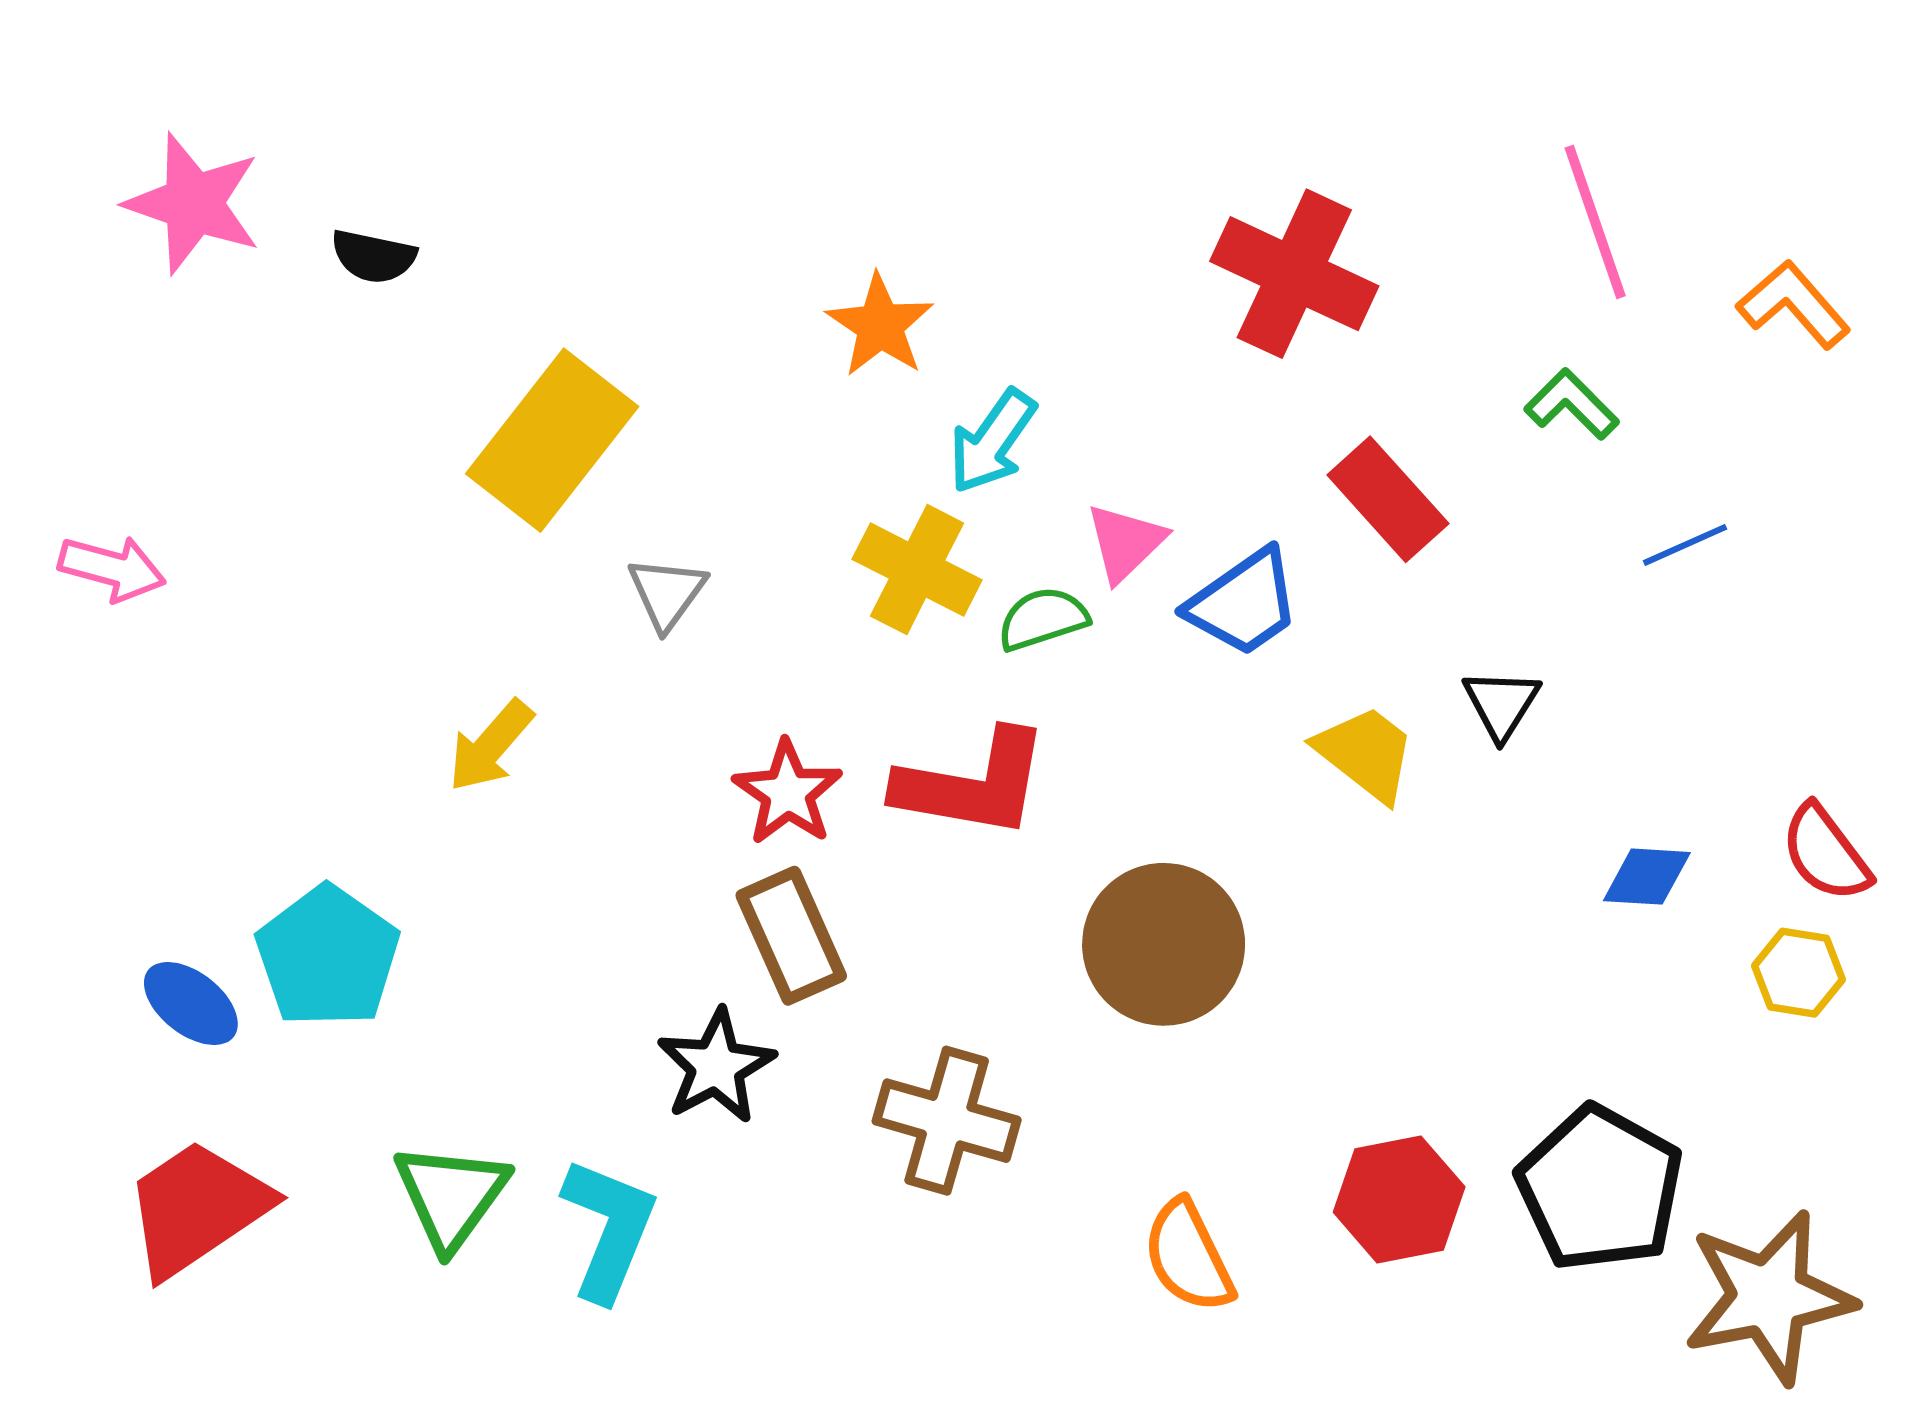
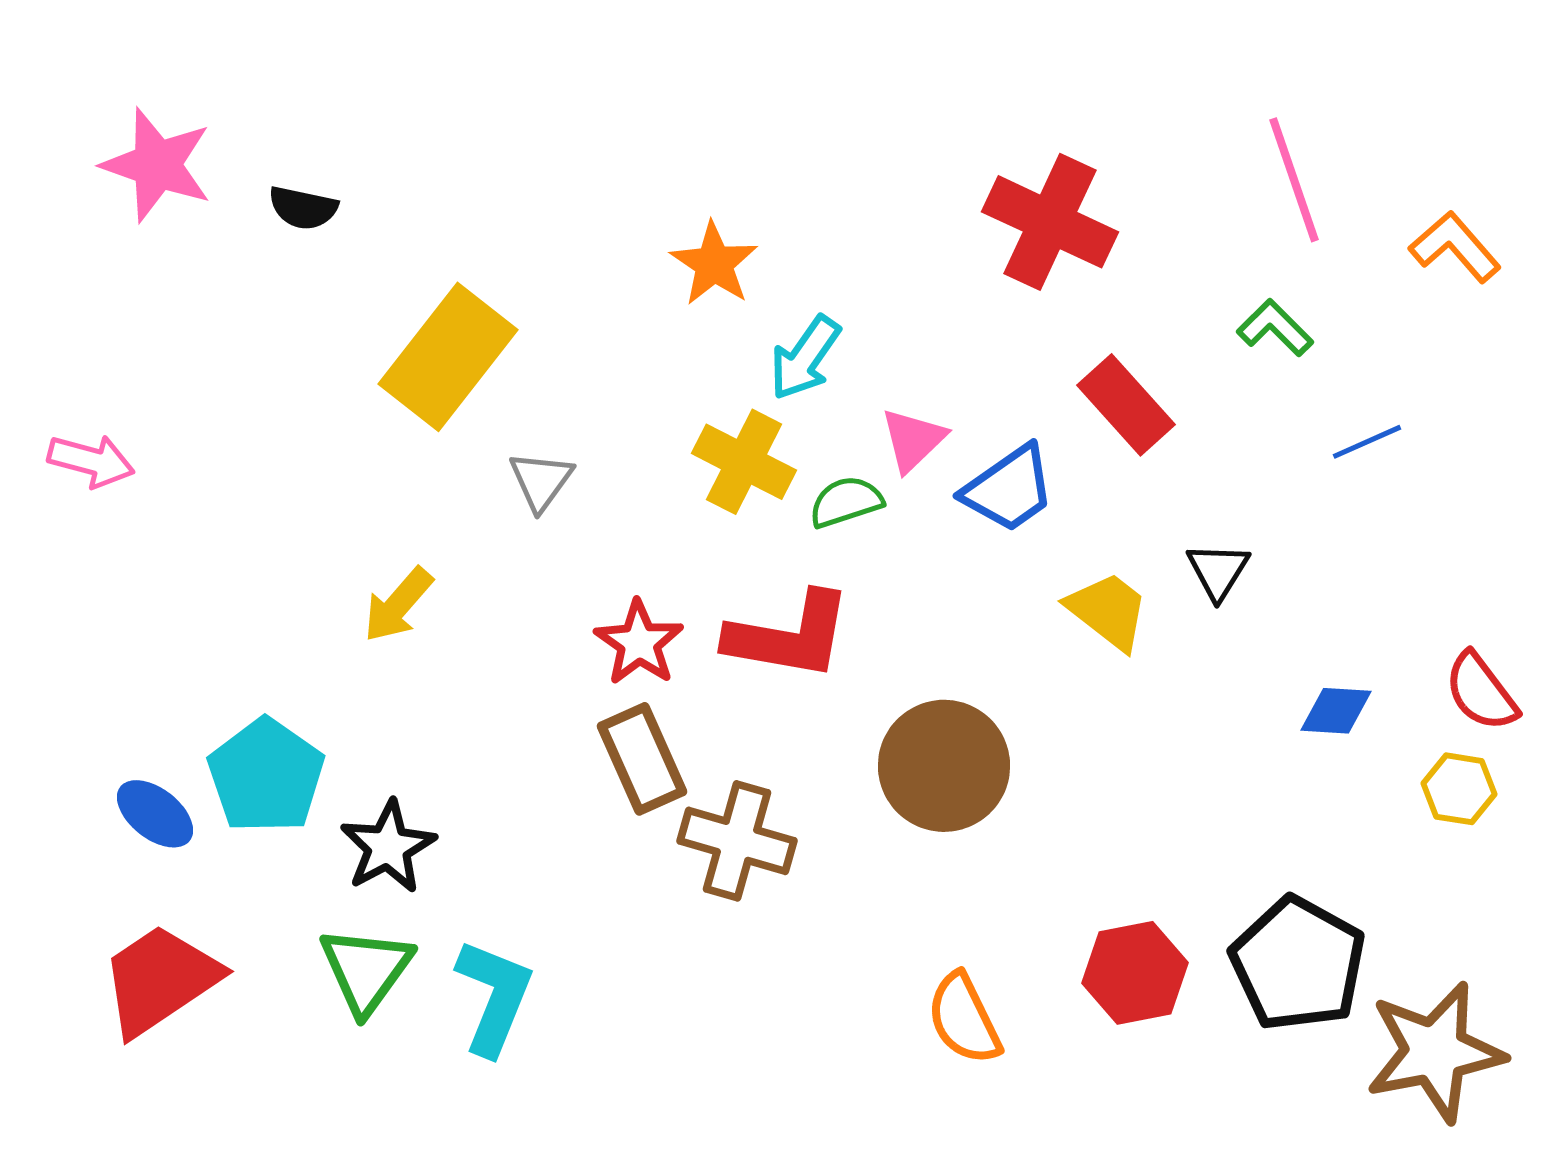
black star: (716, 1066) -> (388, 847), moved
brown cross: (947, 1121) -> (737, 841), moved

